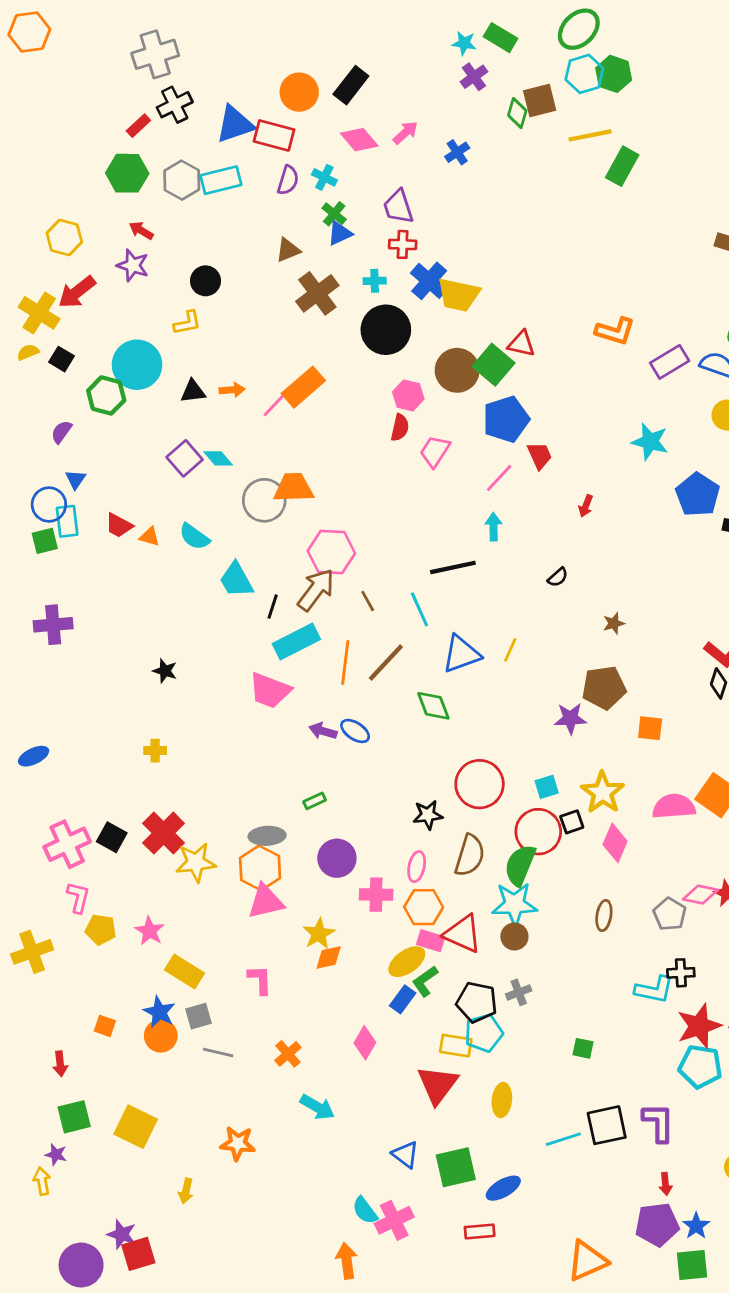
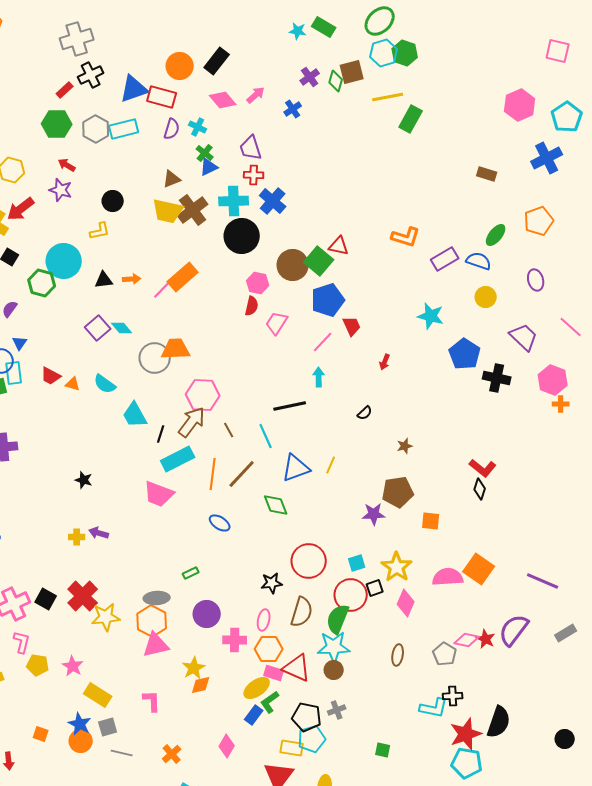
purple cross: (474, 77) -> (310, 77), moved
cyan cross: (375, 281) -> (234, 201), size x1.8
yellow trapezoid: (459, 295) -> (168, 211), moved
purple arrow: (323, 731) -> (99, 533), moved

